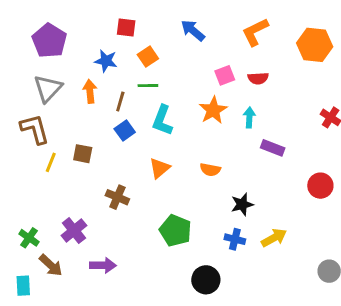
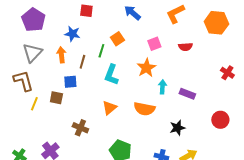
orange square: (148, 57) -> (117, 39), moved
red semicircle: (258, 78) -> (185, 47), moved
green line: (148, 86) -> (101, 51), turned -72
cyan arrow: (249, 117) -> (162, 87), moved
blue square: (125, 130) -> (70, 82), moved, turned 32
orange semicircle: (210, 170) -> (144, 109), size x1.5
black star: (242, 204) -> (177, 128), moved

